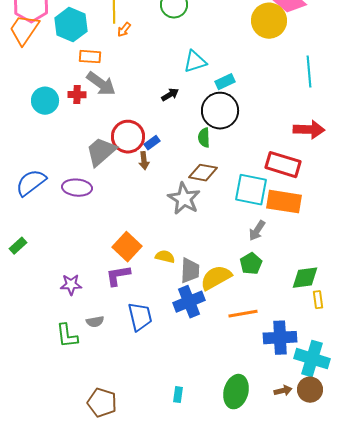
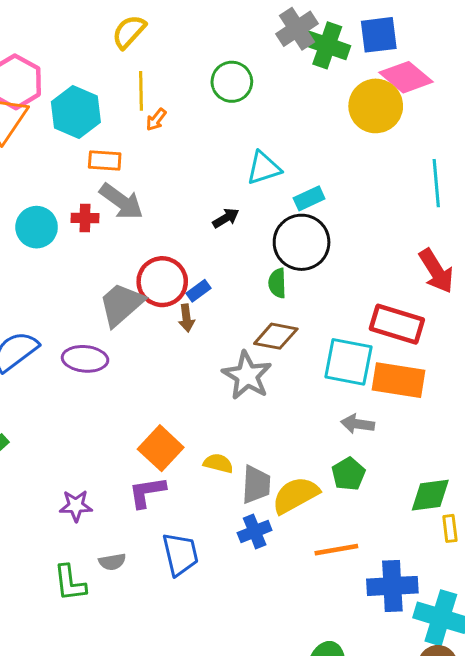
red arrow: (309, 130) -> (436, 271), turned 56
gray arrow: (257, 231) -> (358, 424), turned 65
blue cross: (189, 302) -> (255, 531), size x0.7

